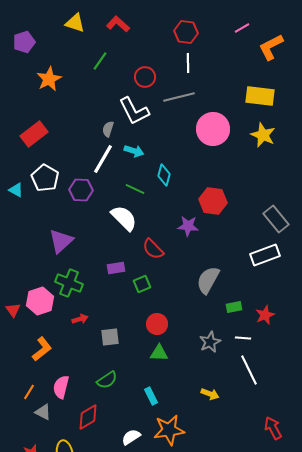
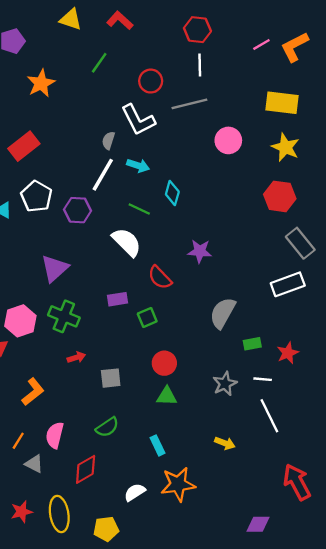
pink line: (242, 28) -> (261, 44), moved
pink circle: (213, 129) -> (228, 140), size x0.7
red hexagon: (213, 201) -> (280, 196), moved
pink hexagon: (40, 301) -> (20, 321), moved
red arrow: (273, 428) -> (297, 482), size x1.4

